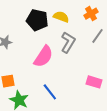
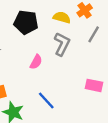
yellow semicircle: (61, 17) -> (62, 17), moved
pink semicircle: (43, 56) -> (36, 62), size x0.6

